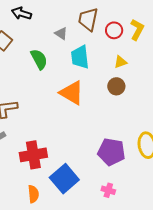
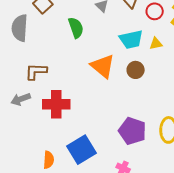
cyan trapezoid: (80, 57) -> (131, 39), moved, turned -105
brown circle: (116, 86) -> (136, 70), moved
red cross: (33, 155) -> (56, 104), moved

